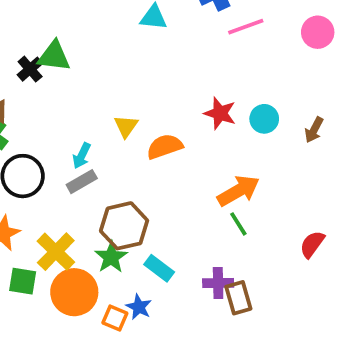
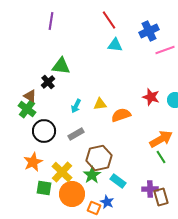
black cross: (30, 69) -> (48, 82), moved
yellow triangle: (126, 126) -> (100, 104), turned 48
cyan arrow: (82, 156) -> (76, 106), moved

